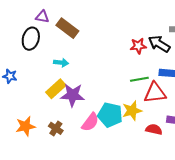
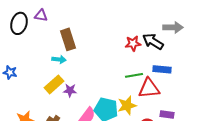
brown rectangle: (67, 28) -> (68, 39), moved, turned 35
black ellipse: (31, 39) -> (19, 23), moved
purple star: (73, 95) -> (70, 90), size x0.6

